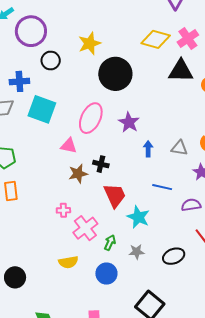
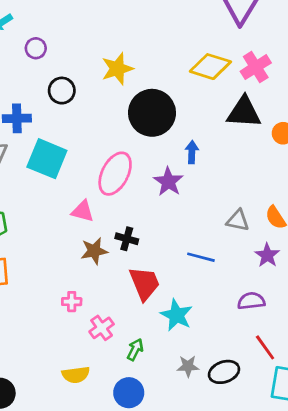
purple circle: (31, 31) -> (36, 48), size x0.5
blue arrow: (148, 149) -> (192, 152), moved
blue line: (162, 187) -> (201, 257), moved
pink cross: (85, 228) -> (102, 328), size x0.7
gray star: (137, 252) -> (188, 366), moved

